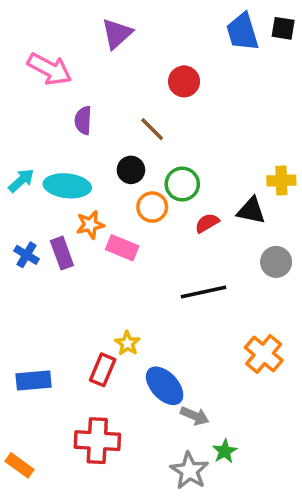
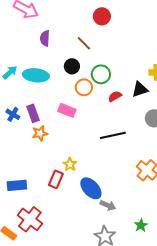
black triangle: (251, 211) -> (140, 89), turned -30
orange star: (90, 225) -> (40, 133), moved
red cross: (97, 441) -> (30, 219), moved, turned 35
green star: (225, 451) -> (141, 225), moved

